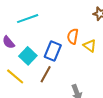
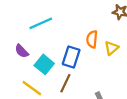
yellow triangle: (90, 46) -> (111, 48), turned 48

